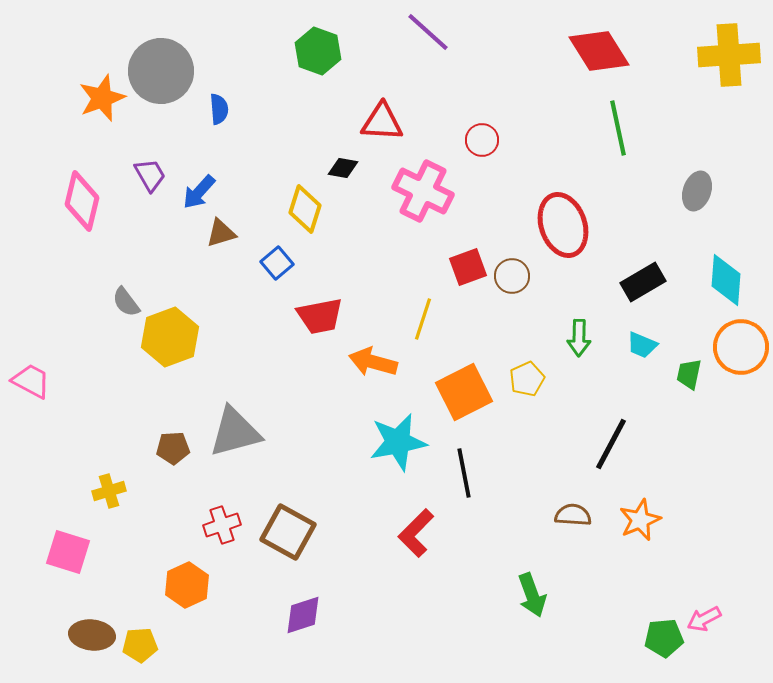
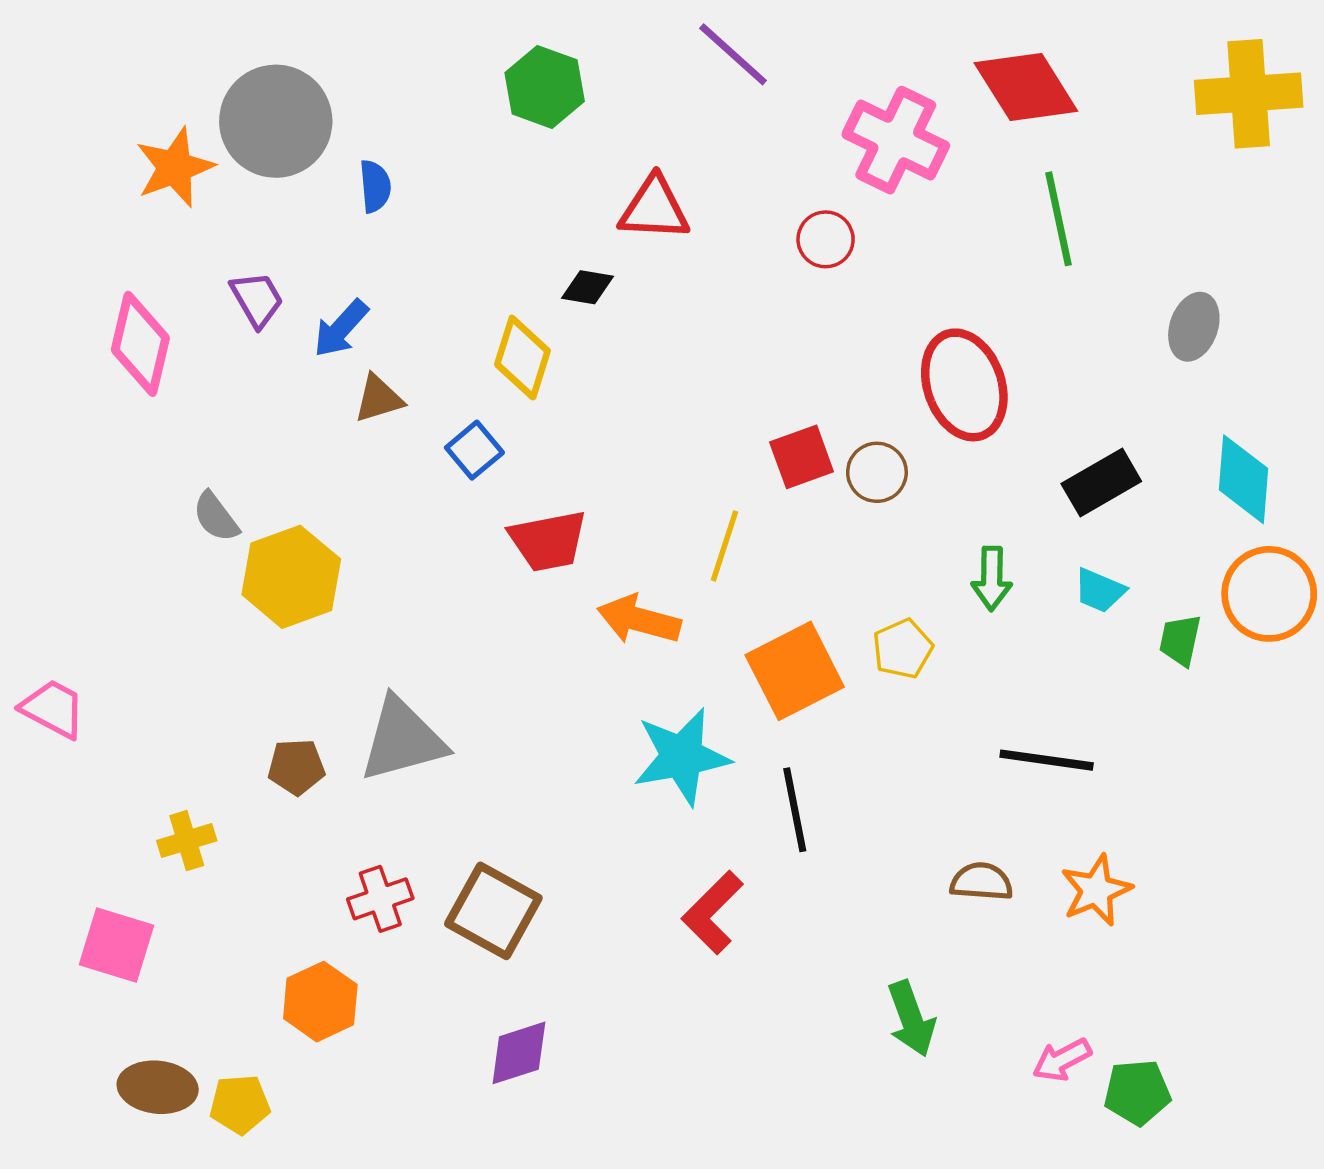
pink cross: (423, 191) -> (896, 140), moved
pink trapezoid: (31, 381) -> (53, 709), moved
black line: (611, 444) -> (1047, 760), turned 70
pink arrow: (704, 619) -> (1062, 1060), moved

